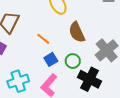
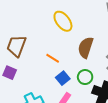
brown semicircle: (77, 32) -> (86, 47), turned 50

